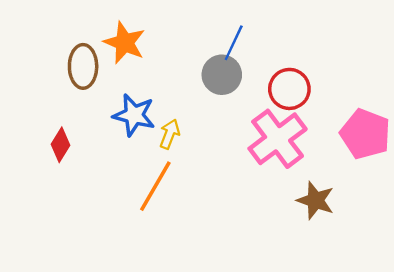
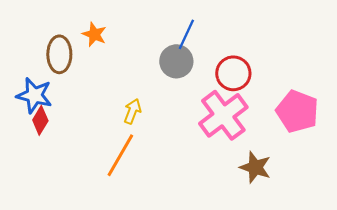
orange star: (125, 43) -> (94, 34), size x0.7
blue star: (134, 115) -> (34, 95), moved

